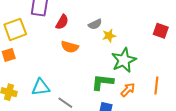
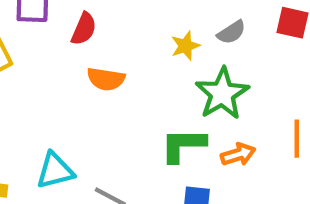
gray semicircle: (95, 24) -> (232, 32), moved
orange arrow: (128, 90) -> (238, 154), turned 35

